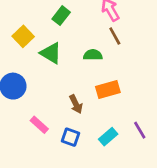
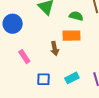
orange rectangle: (108, 89) -> (72, 36), moved
blue square: (70, 137) -> (44, 79), moved, turned -32

